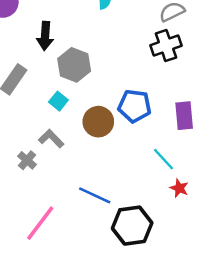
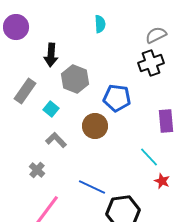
cyan square: (58, 101) -> (51, 109), moved
blue pentagon: (135, 106) -> (117, 98), moved
gray cross: (27, 160) -> (37, 170), moved

